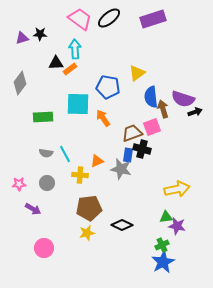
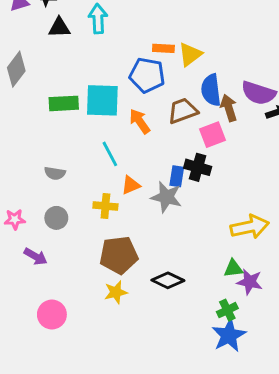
black triangle: (56, 63) -> (59, 28), moved
orange rectangle: (70, 69) -> (163, 48), moved, turned 40
green rectangle: (43, 117) -> (64, 103), moved
brown trapezoid: (132, 133) -> (183, 111), moved
cyan line: (65, 154) -> (110, 154), moved

